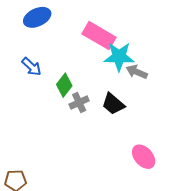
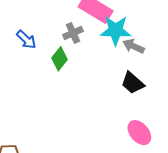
gray cross: (79, 103) -> (73, 33), moved
black trapezoid: (113, 104) -> (133, 83), moved

